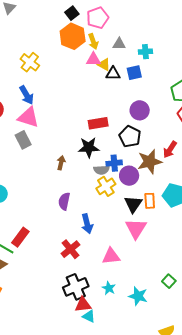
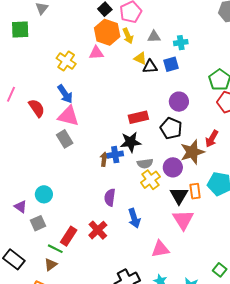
pink triangle: (93, 59) -> (96, 53), moved
blue cross: (114, 163) -> (115, 155), moved
red cross: (70, 249) -> (98, 230), moved

